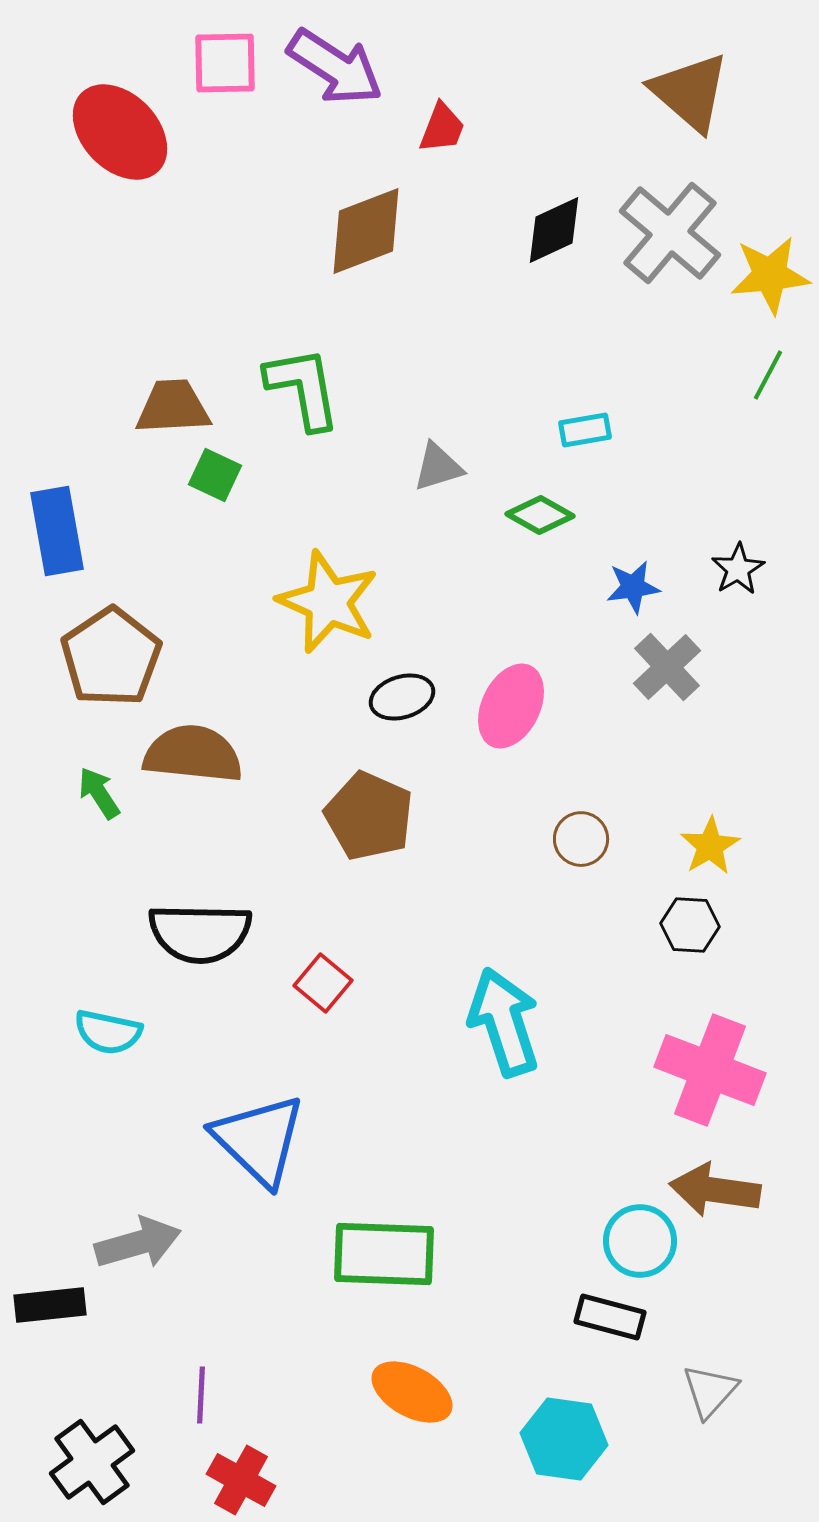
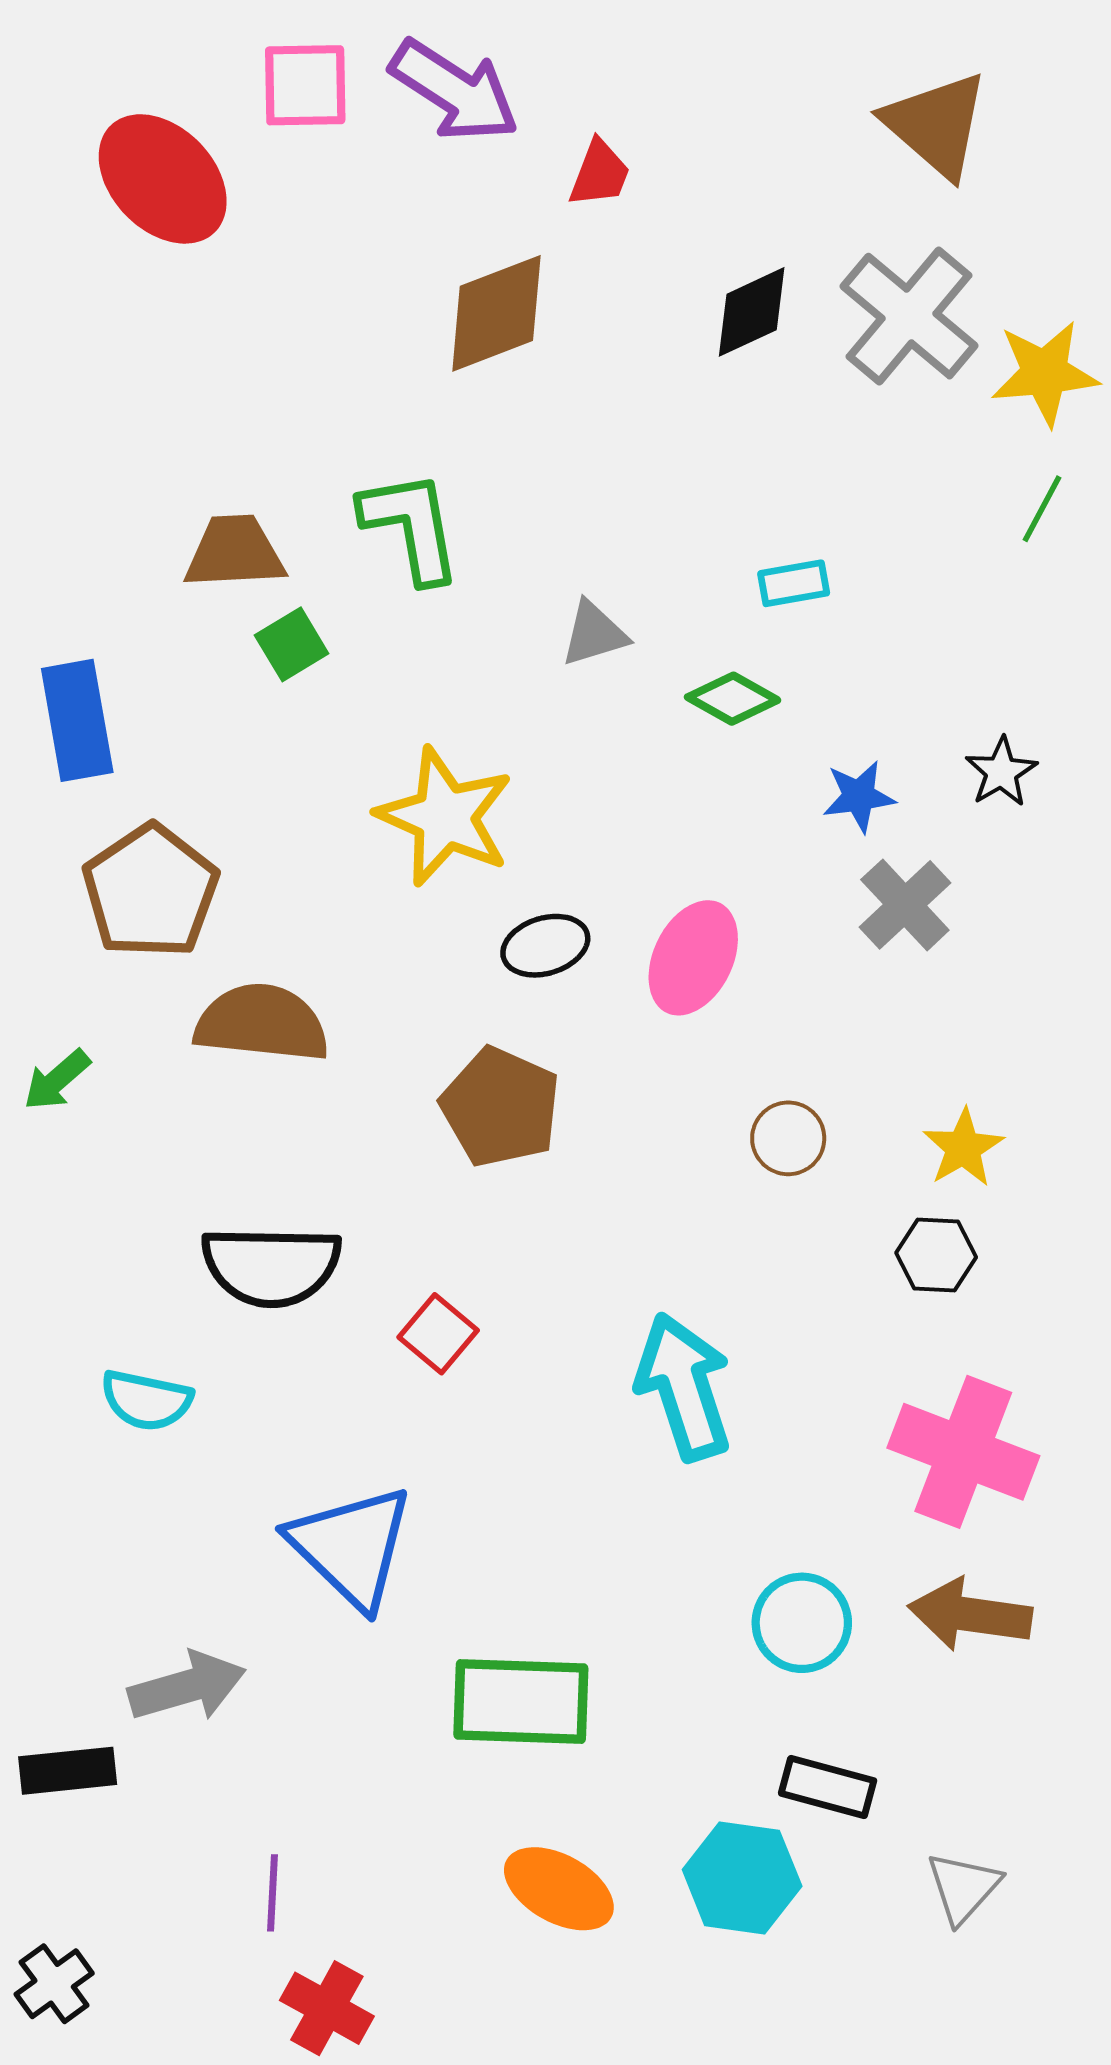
green square: (215, 475) -> (292, 644), turned 34
green arrow: (99, 793) -> (57, 1080), moved, turned -98
cyan circle: (640, 1241) -> (802, 1623), moved
cyan hexagon: (564, 1439) -> (742, 1878), moved
black cross: (92, 1462) -> (54, 1984), moved, size x0.7

